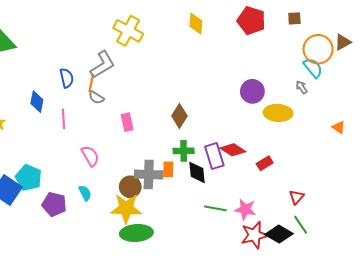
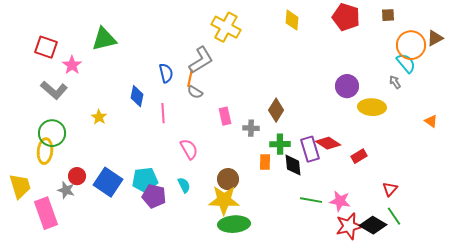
gray cross: (149, 175) -> (251, 128), moved, size x0.6
cyan pentagon: (29, 178) -> (145, 180), moved, turned -30

